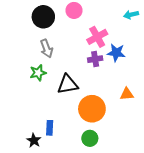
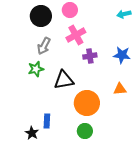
pink cross: (97, 37) -> (76, 35), moved
gray arrow: (47, 48) -> (44, 46), turned 48
blue star: (116, 53) -> (122, 55), moved

